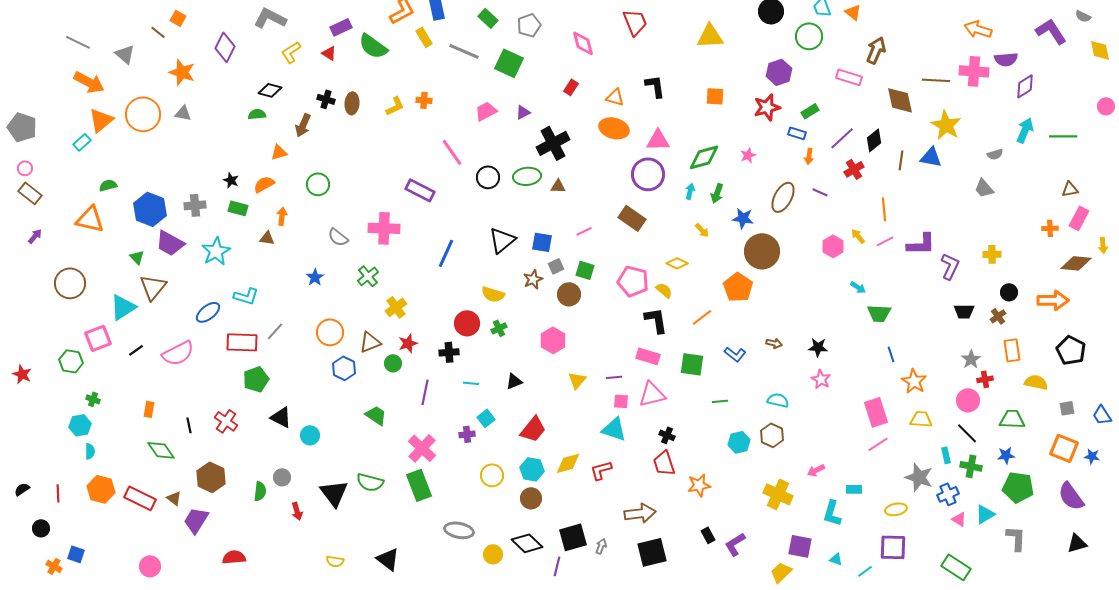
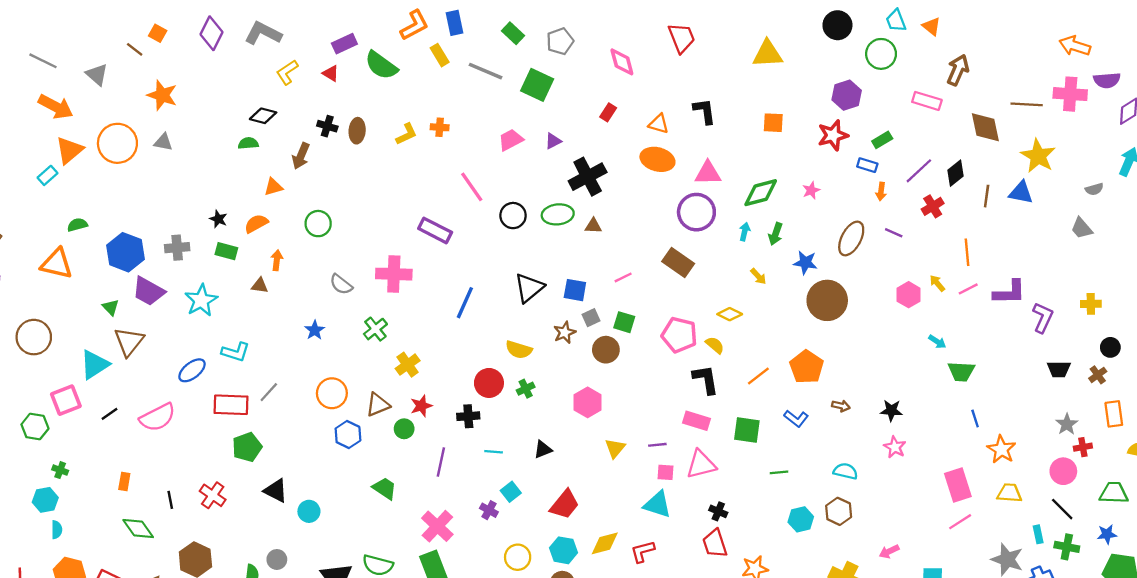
purple diamond: (225, 47) -> (211, 33), moved
orange pentagon: (738, 287) -> (807, 367), moved
purple cross: (467, 434) -> (489, 510), turned 35

